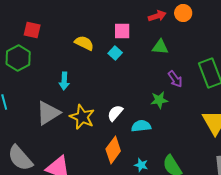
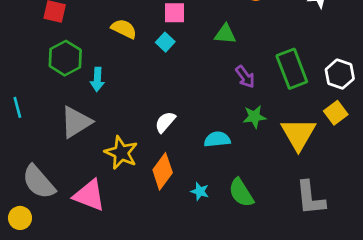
green hexagon: (18, 58) -> (65, 58), moved
green star: (159, 100) -> (254, 117), moved
yellow star: (82, 117) -> (121, 153), moved
cyan semicircle: (141, 126) -> (217, 139), moved

